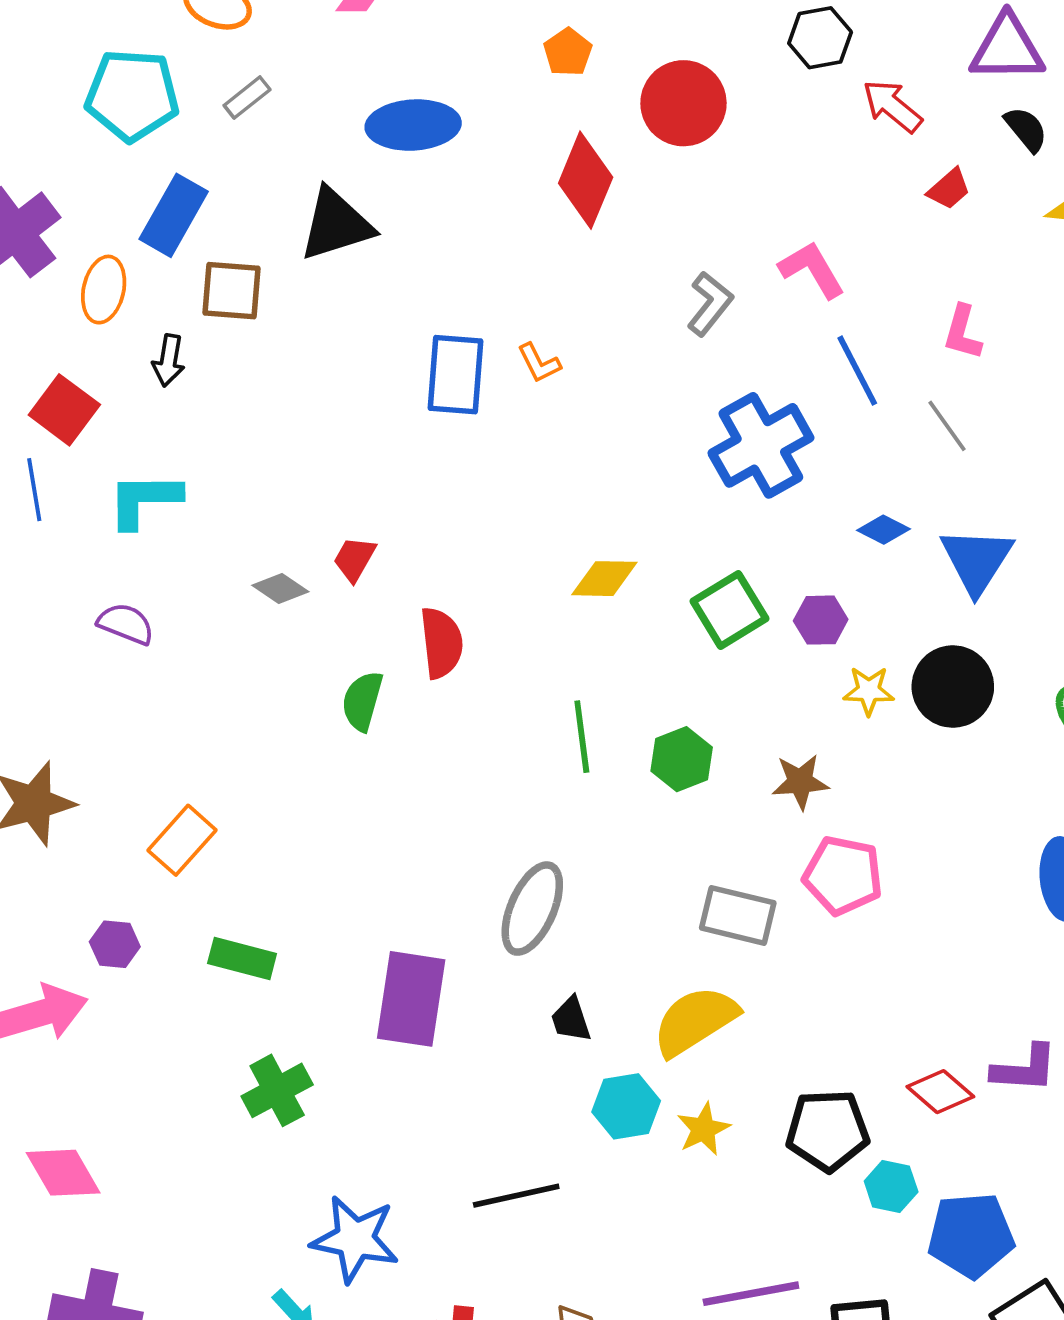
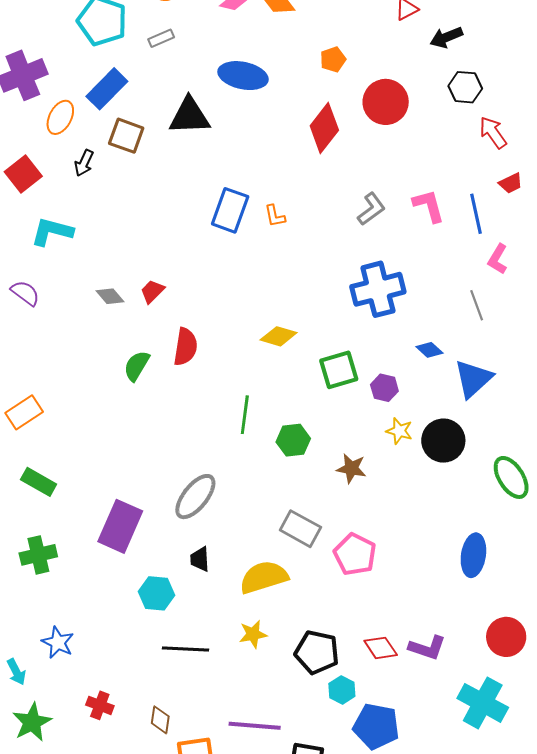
blue line: (857, 371) -> (476, 214), moved
pink pentagon: (843, 875) -> (355, 554), moved
cyan hexagon: (626, 1106) -> (157, 593), moved
black line: (516, 1196) -> (186, 649), moved
blue star: (355, 1239) -> (58, 642), size x0.7

